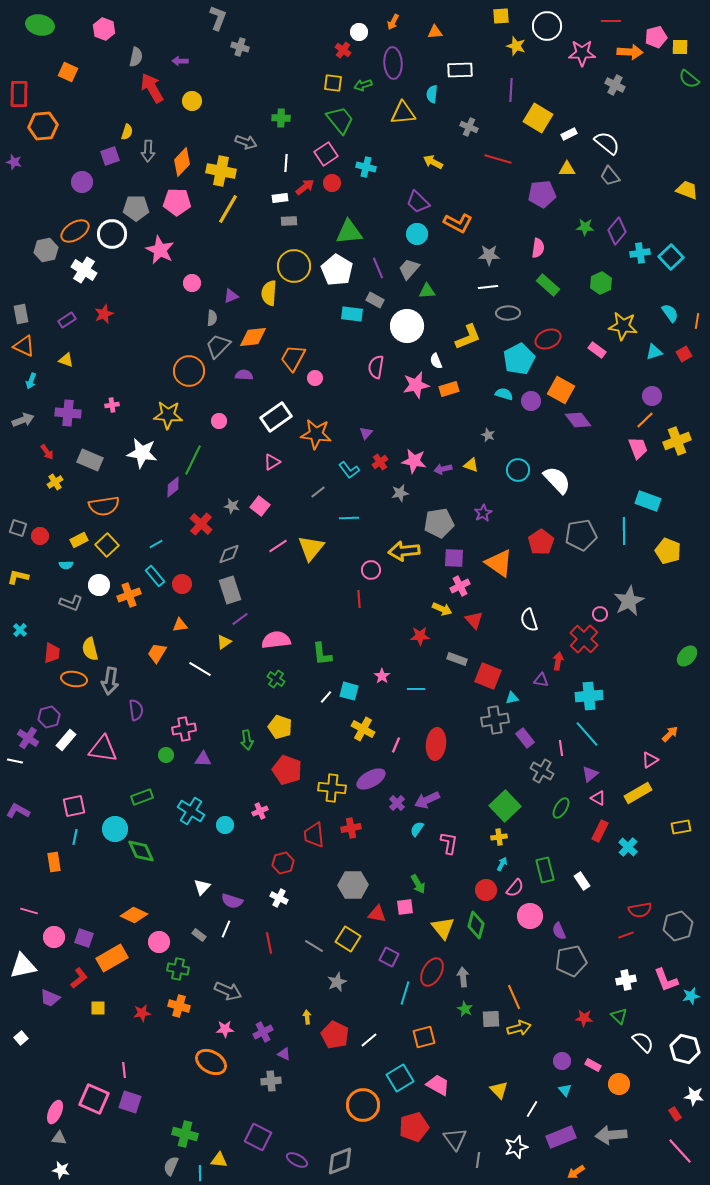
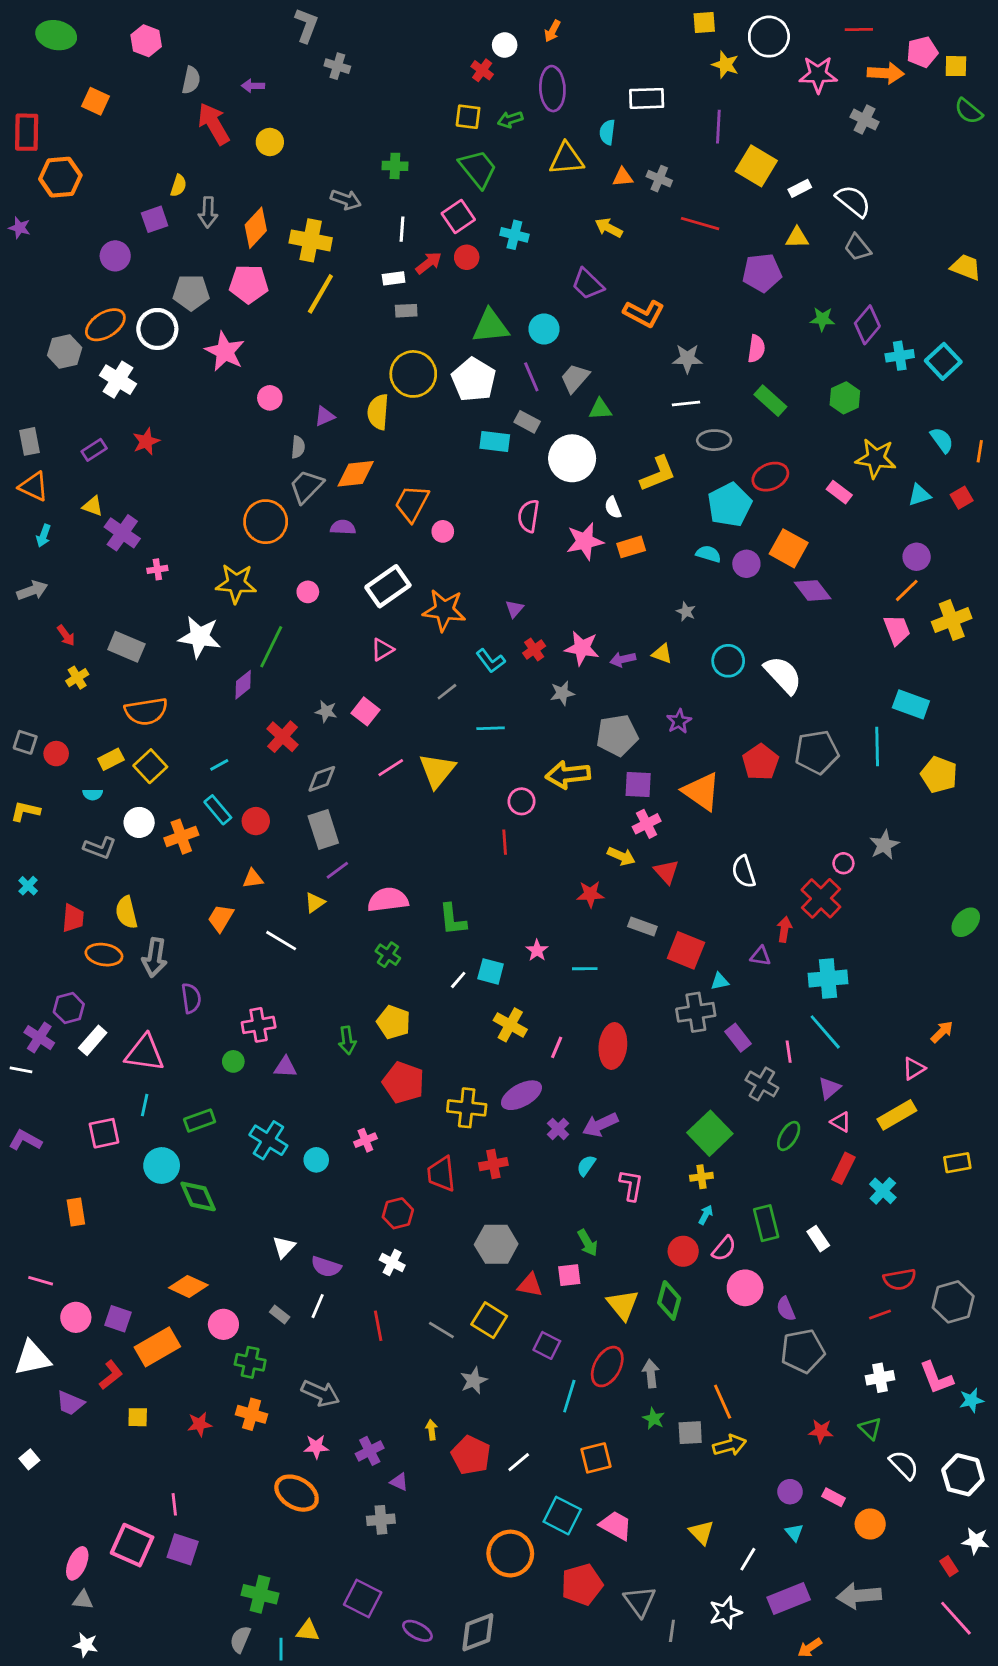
orange triangle: (435, 32) -> (623, 177), moved
cyan circle: (417, 234) -> (544, 329), moved
purple cross: (68, 413) -> (122, 533), moved, turned 30
gray star: (629, 601) -> (884, 845), size x0.7
cyan line: (75, 837) -> (145, 1105), moved
cyan square: (400, 1078) -> (562, 1516), turned -32

